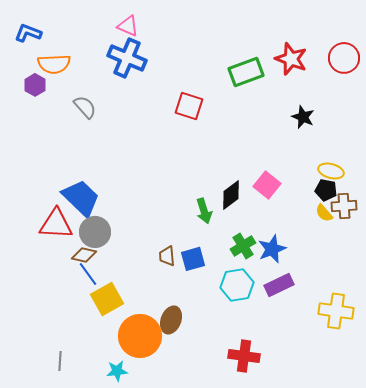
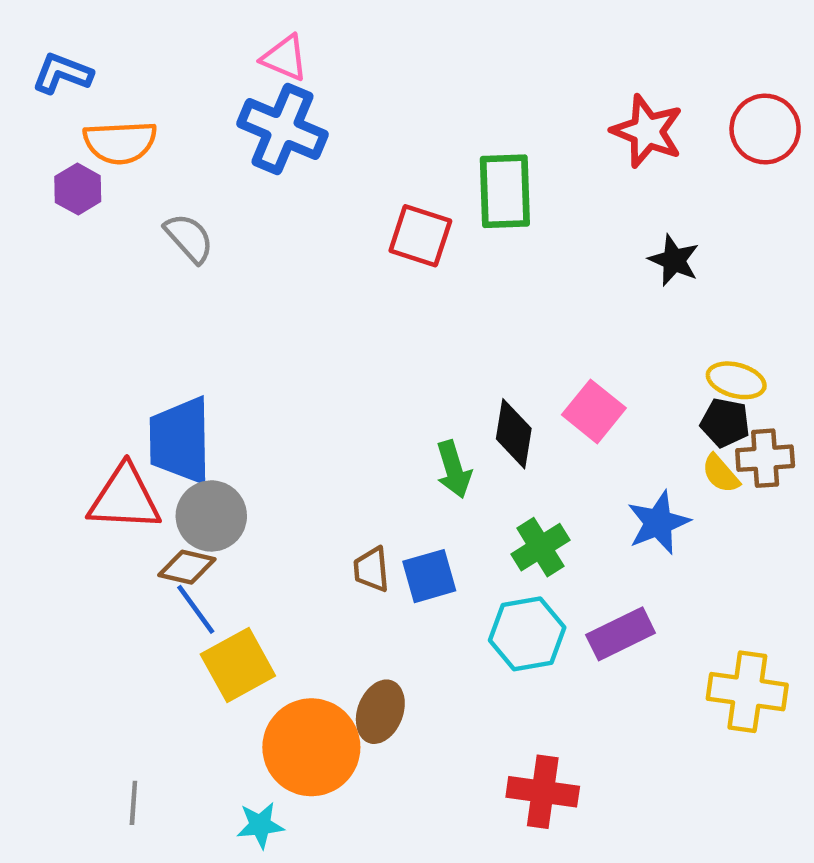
green rectangle: (246, 72) -> (505, 191), moved, turned -72
black diamond: (231, 195) -> (514, 434), turned -44
blue trapezoid: (81, 198) -> (180, 440), turned -135
blue star: (272, 249) -> (658, 523), moved

